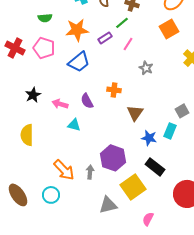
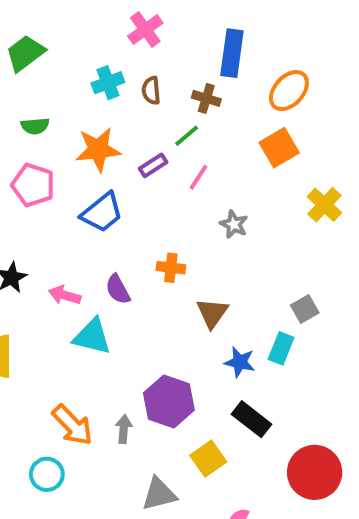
cyan triangle: (74, 125) -> (92, 337), size x1.5
yellow square: (133, 187) -> (208, 459), size x0.7

